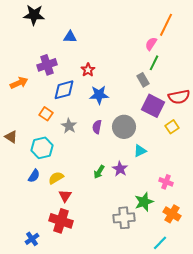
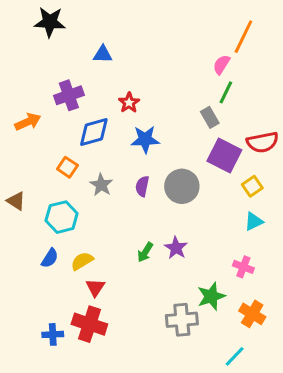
cyan triangle: (140, 151) -> (254, 221), moved
blue cross: (32, 239) -> (53, 334), moved, turned 32

